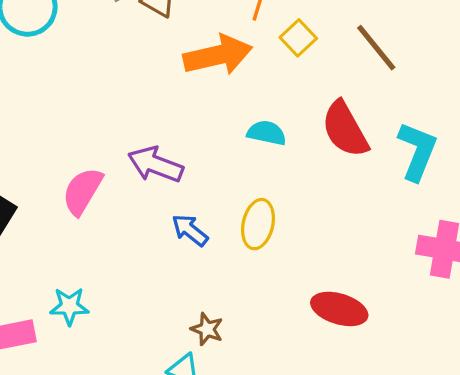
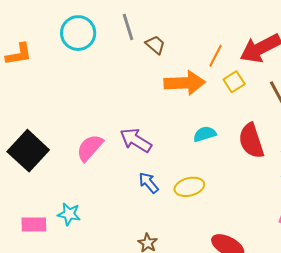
cyan semicircle: (267, 133) -> (205, 134), turned -40
yellow ellipse: (258, 224) -> (189, 187), turned 52

